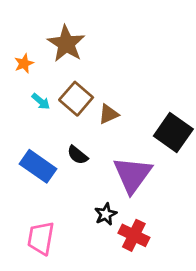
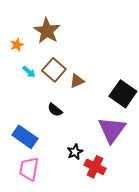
blue rectangle: (38, 166) -> (25, 137), moved
purple triangle: (132, 175) -> (112, 130), moved

